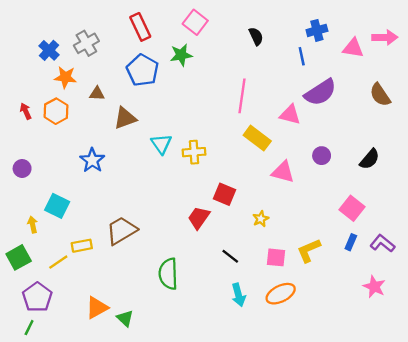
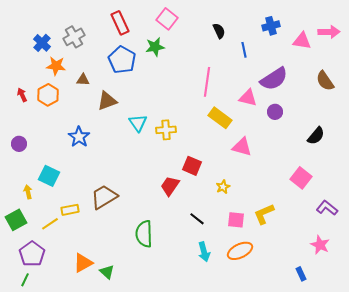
blue line: (302, 56) -> (244, 50), moved
purple circle: (322, 156) -> (275, 112), moved
blue rectangle: (351, 242) -> (301, 274), moved, turned -48

